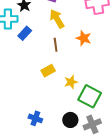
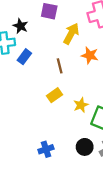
yellow arrow: (57, 19) -> (71, 34), moved, turned 66
blue cross: (35, 118) -> (46, 149), turned -32

